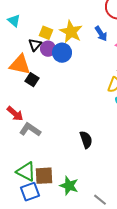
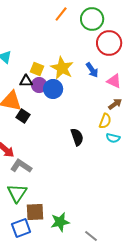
black triangle: (35, 45) -> (26, 81), turned 48
black semicircle: (86, 140) -> (77, 137), moved
green triangle: (26, 172) -> (17, 193), moved, turned 35
green star: (69, 186) -> (60, 222), turned -30

